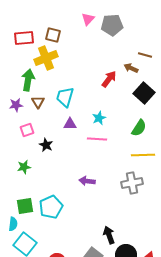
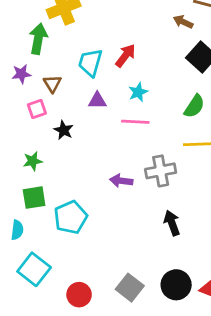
red arrow: (109, 79) -> (125, 56), moved
brown triangle: (38, 102) -> (52, 84), moved
gray cross: (132, 183) -> (161, 171), moved
green square: (25, 206) -> (34, 198), moved
cyan semicircle: (13, 224) -> (17, 230), moved
black arrow: (109, 235) -> (172, 223), moved

